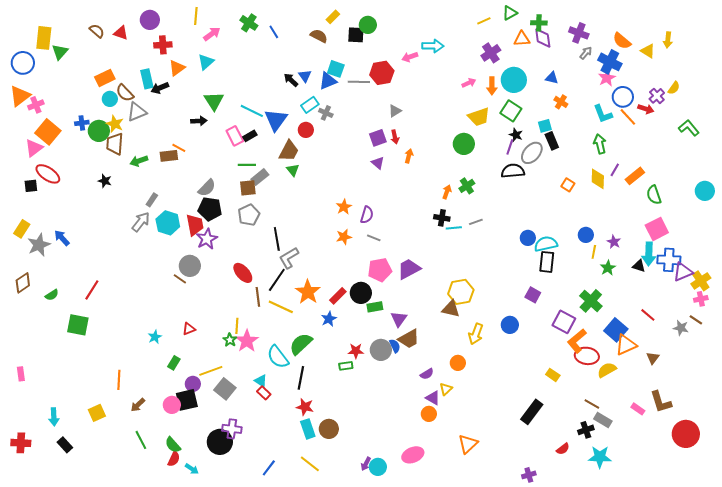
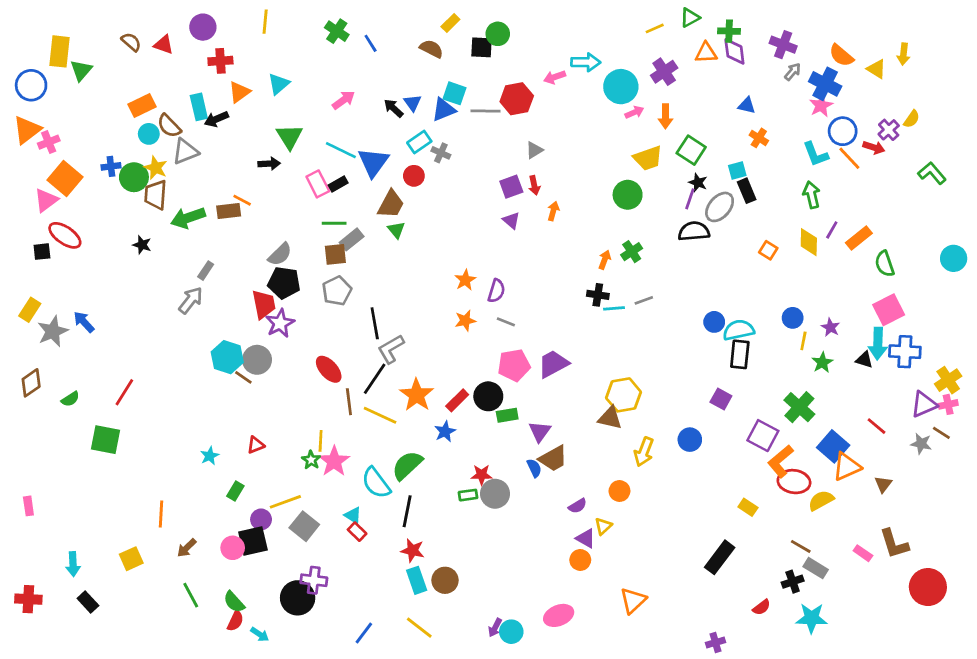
pink arrow: (212, 34) -> (344, 100), moved
cyan circle: (514, 80) -> (621, 87), moved
green arrow: (139, 161) -> (188, 218), size x1.4
cyan hexagon: (168, 223) -> (227, 357), moved
purple triangle: (683, 272) -> (924, 404), moved
gray circle: (381, 350) -> (495, 494), moved

